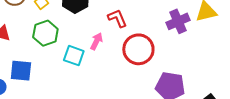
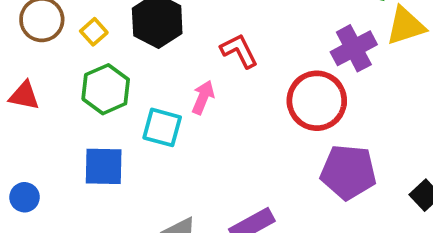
red circle: (138, 49) -> (317, 101), moved
blue square: (21, 71) -> (104, 166), moved

